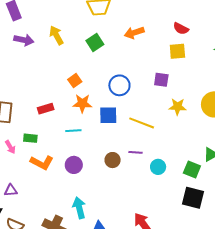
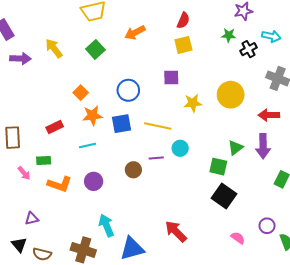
red semicircle: (181, 29) -> (183, 21), turned -84
cyan circle: (158, 167) -> (180, 148), moved
black square: (193, 198) -> (224, 196), turned 30

